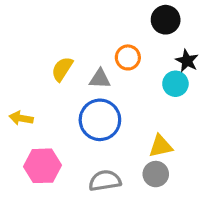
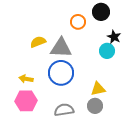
orange circle: (128, 57) -> (78, 22), moved
yellow semicircle: (62, 69) -> (38, 42), turned 35
gray triangle: (100, 79) -> (61, 48), size x1.6
yellow arrow: (21, 118) -> (26, 79), moved

